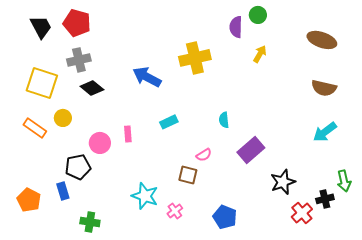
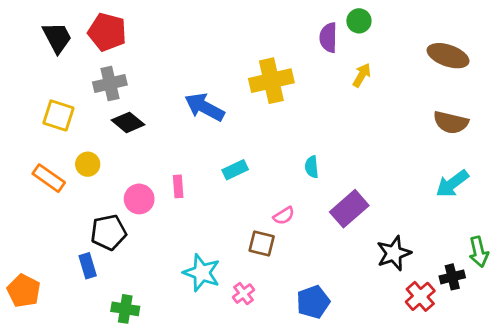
yellow square: (42, 83) -> (58, 115), size x0.7
orange pentagon: (29, 200) -> (24, 291), moved
blue pentagon: (225, 217) -> (313, 302), turned 30

